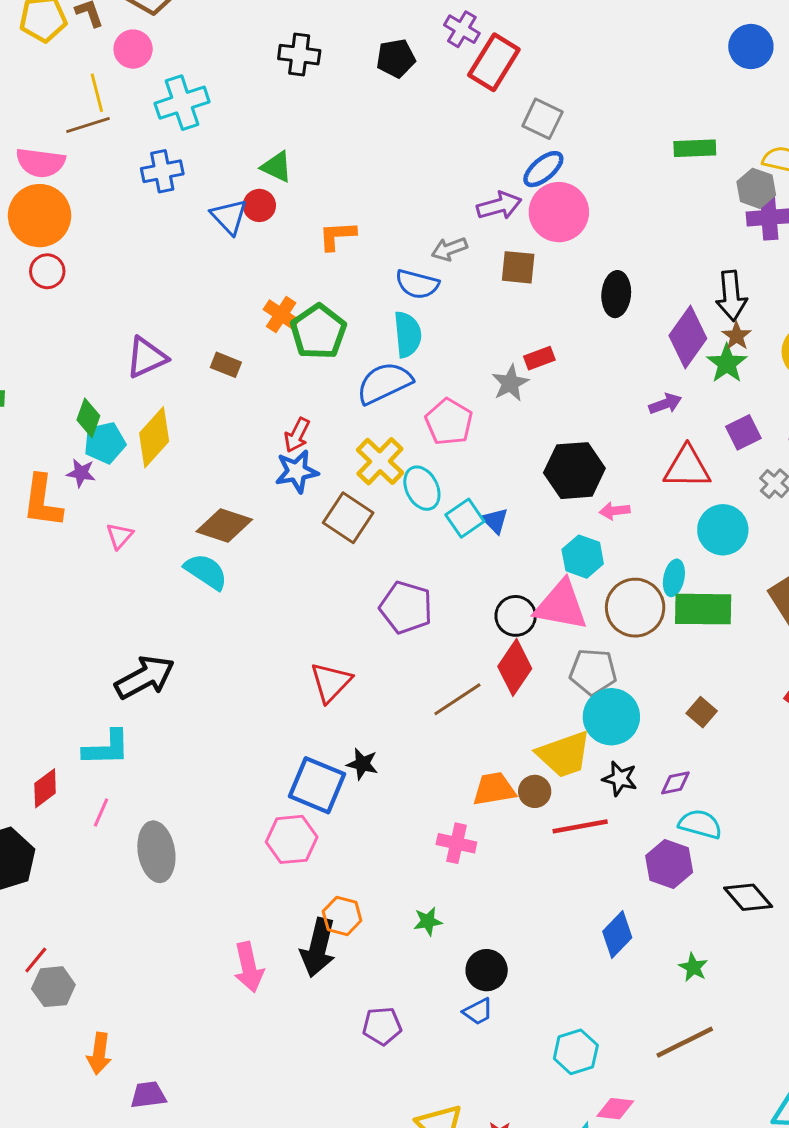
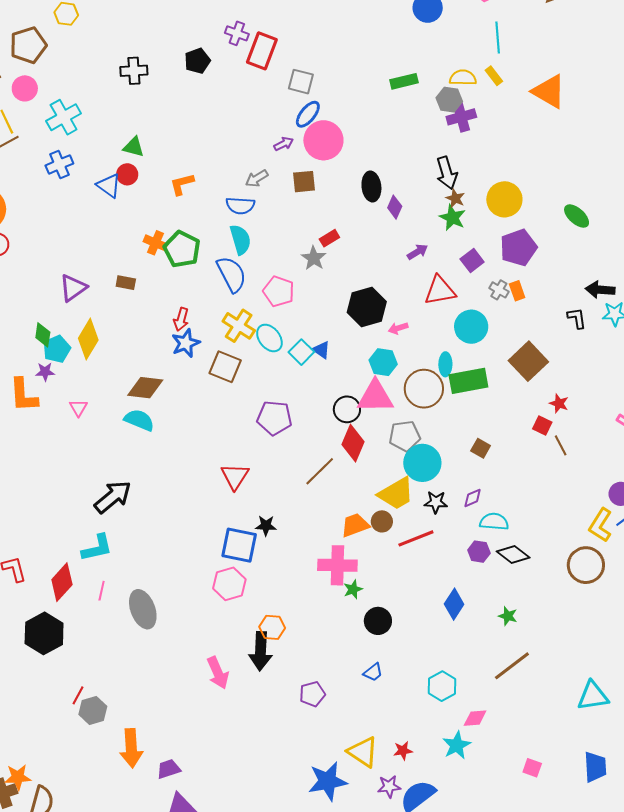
purple arrow: (499, 206) -> (284, 144), size x0.7
purple diamond: (688, 337) -> (395, 207), moved, size x0.6
blue semicircle: (384, 383) -> (231, 274), turned 99
red diamond: (45, 788) -> (62, 582), size x1.4
pink cross: (456, 843) -> (337, 565), size x1.5
purple hexagon: (669, 864) -> (479, 552), size x0.7
black diamond: (748, 897) -> (513, 555), moved
green star: (428, 921) -> (353, 589), moved
black circle: (487, 970) -> (378, 621), moved
orange arrow: (99, 1053) -> (131, 748), size x1.4

